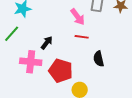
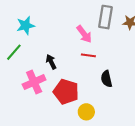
black arrow: (47, 43) -> (51, 62), turned -64
pink cross: (31, 62) -> (34, 82), turned -30

